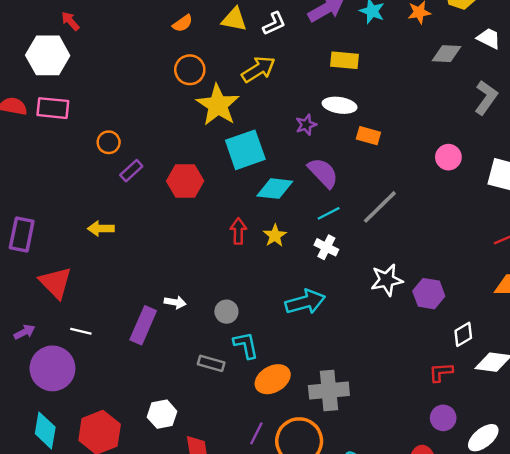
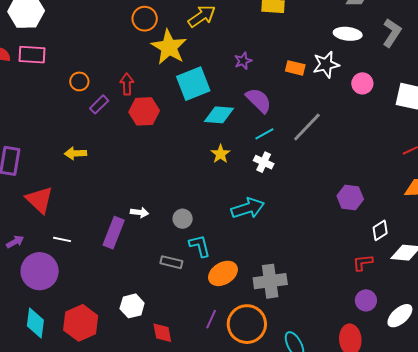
white ellipse: (340, 105) -> (348, 34), moved
red arrow: (238, 231) -> (127, 84), moved
white star: (387, 280) -> (326, 64), moved

